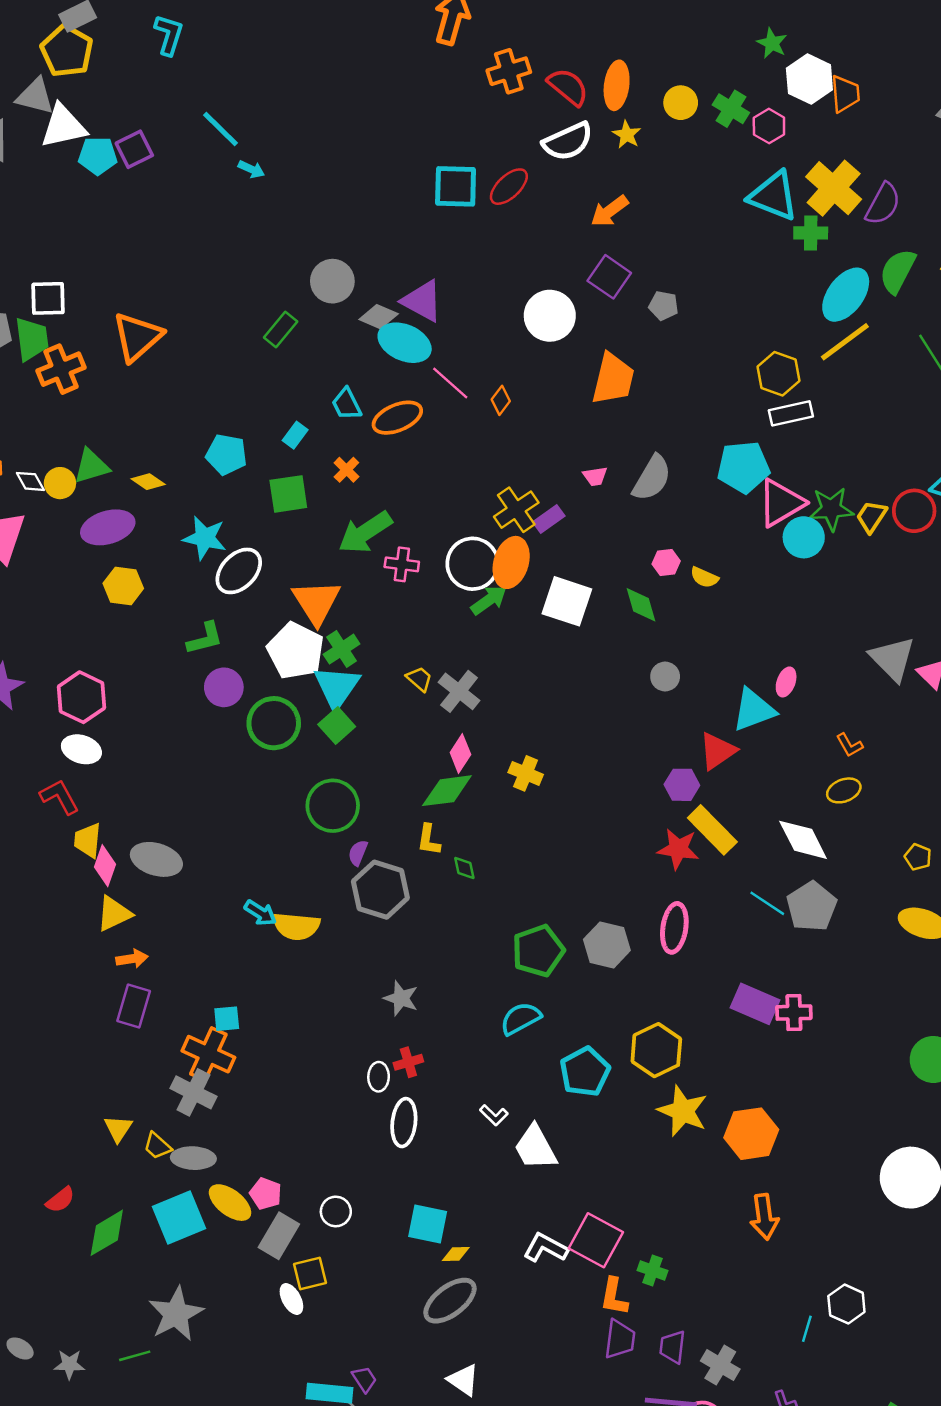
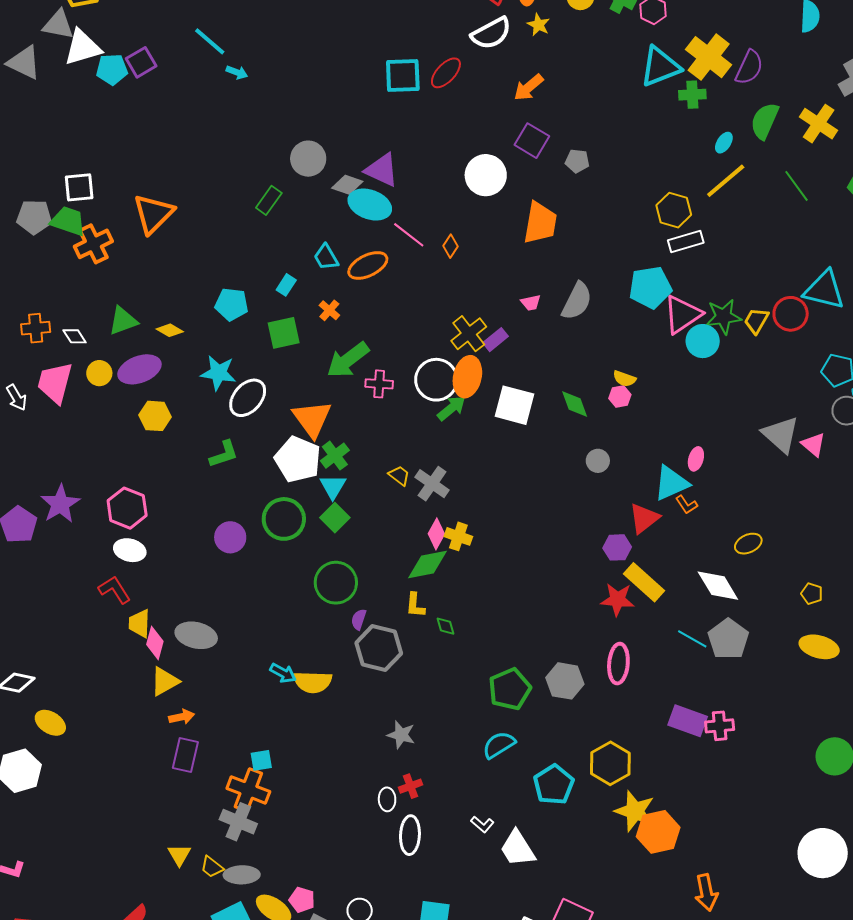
cyan triangle: (773, 196) -> (660, 67), turned -39
cyan ellipse: (846, 295) -> (724, 143), size x0.5
green trapezoid: (32, 339) -> (68, 221), turned -60
yellow circle: (60, 483) -> (99, 373), moved
pink hexagon: (666, 563) -> (620, 396), moved
purple circle: (224, 687) -> (230, 537), moved
cyan triangle: (337, 687) -> (333, 487), size x0.7
orange L-shape: (849, 745) -> (686, 505), moved
yellow cross: (526, 773) -> (458, 536), moved
orange hexagon: (751, 1134) -> (658, 832), moved

